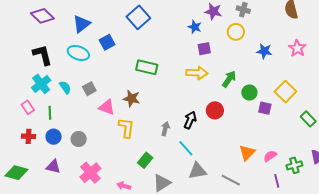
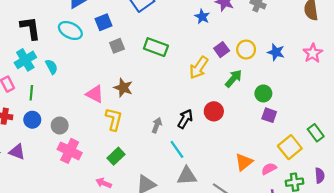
yellow circle: (236, 32) -> (246, 50), moved
purple square: (204, 49) -> (222, 50), moved, turned -32
green rectangle: (147, 67) -> (156, 47), moved
yellow arrow: (197, 73) -> (199, 68), turned 115
gray square: (89, 89) -> (117, 46), moved
yellow square: (285, 92) -> (290, 147), moved
green circle: (249, 93) -> (263, 93), moved
green rectangle: (145, 160) -> (116, 156), moved
purple triangle: (53, 167) -> (17, 152), moved
pink cross: (90, 173) -> (70, 151), moved, turned -30

